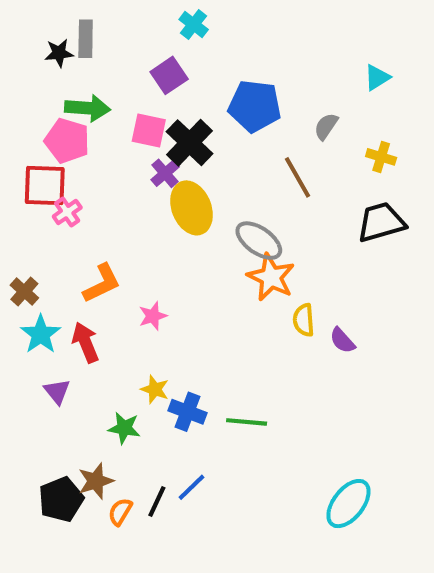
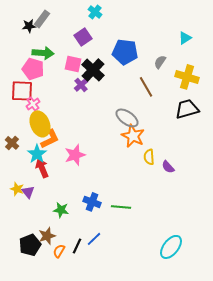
gray rectangle: (86, 39) -> (42, 19), turned 36
yellow cross: (381, 157) -> (187, 77), size x1.6
yellow ellipse: (192, 208) -> (40, 124), moved
pink star: (153, 316) -> (75, 155), size x1.5
cyan star: (41, 334) -> (37, 154), moved
yellow star: (155, 389) -> (17, 189), moved

